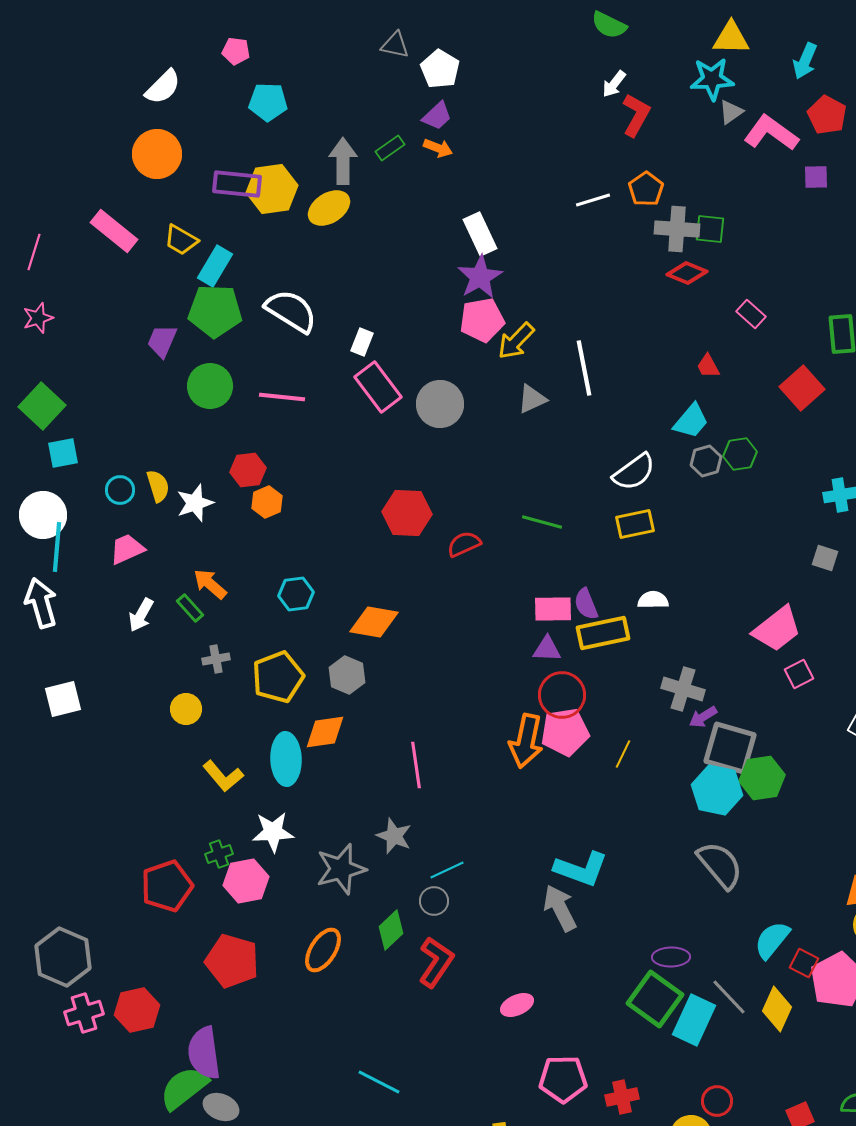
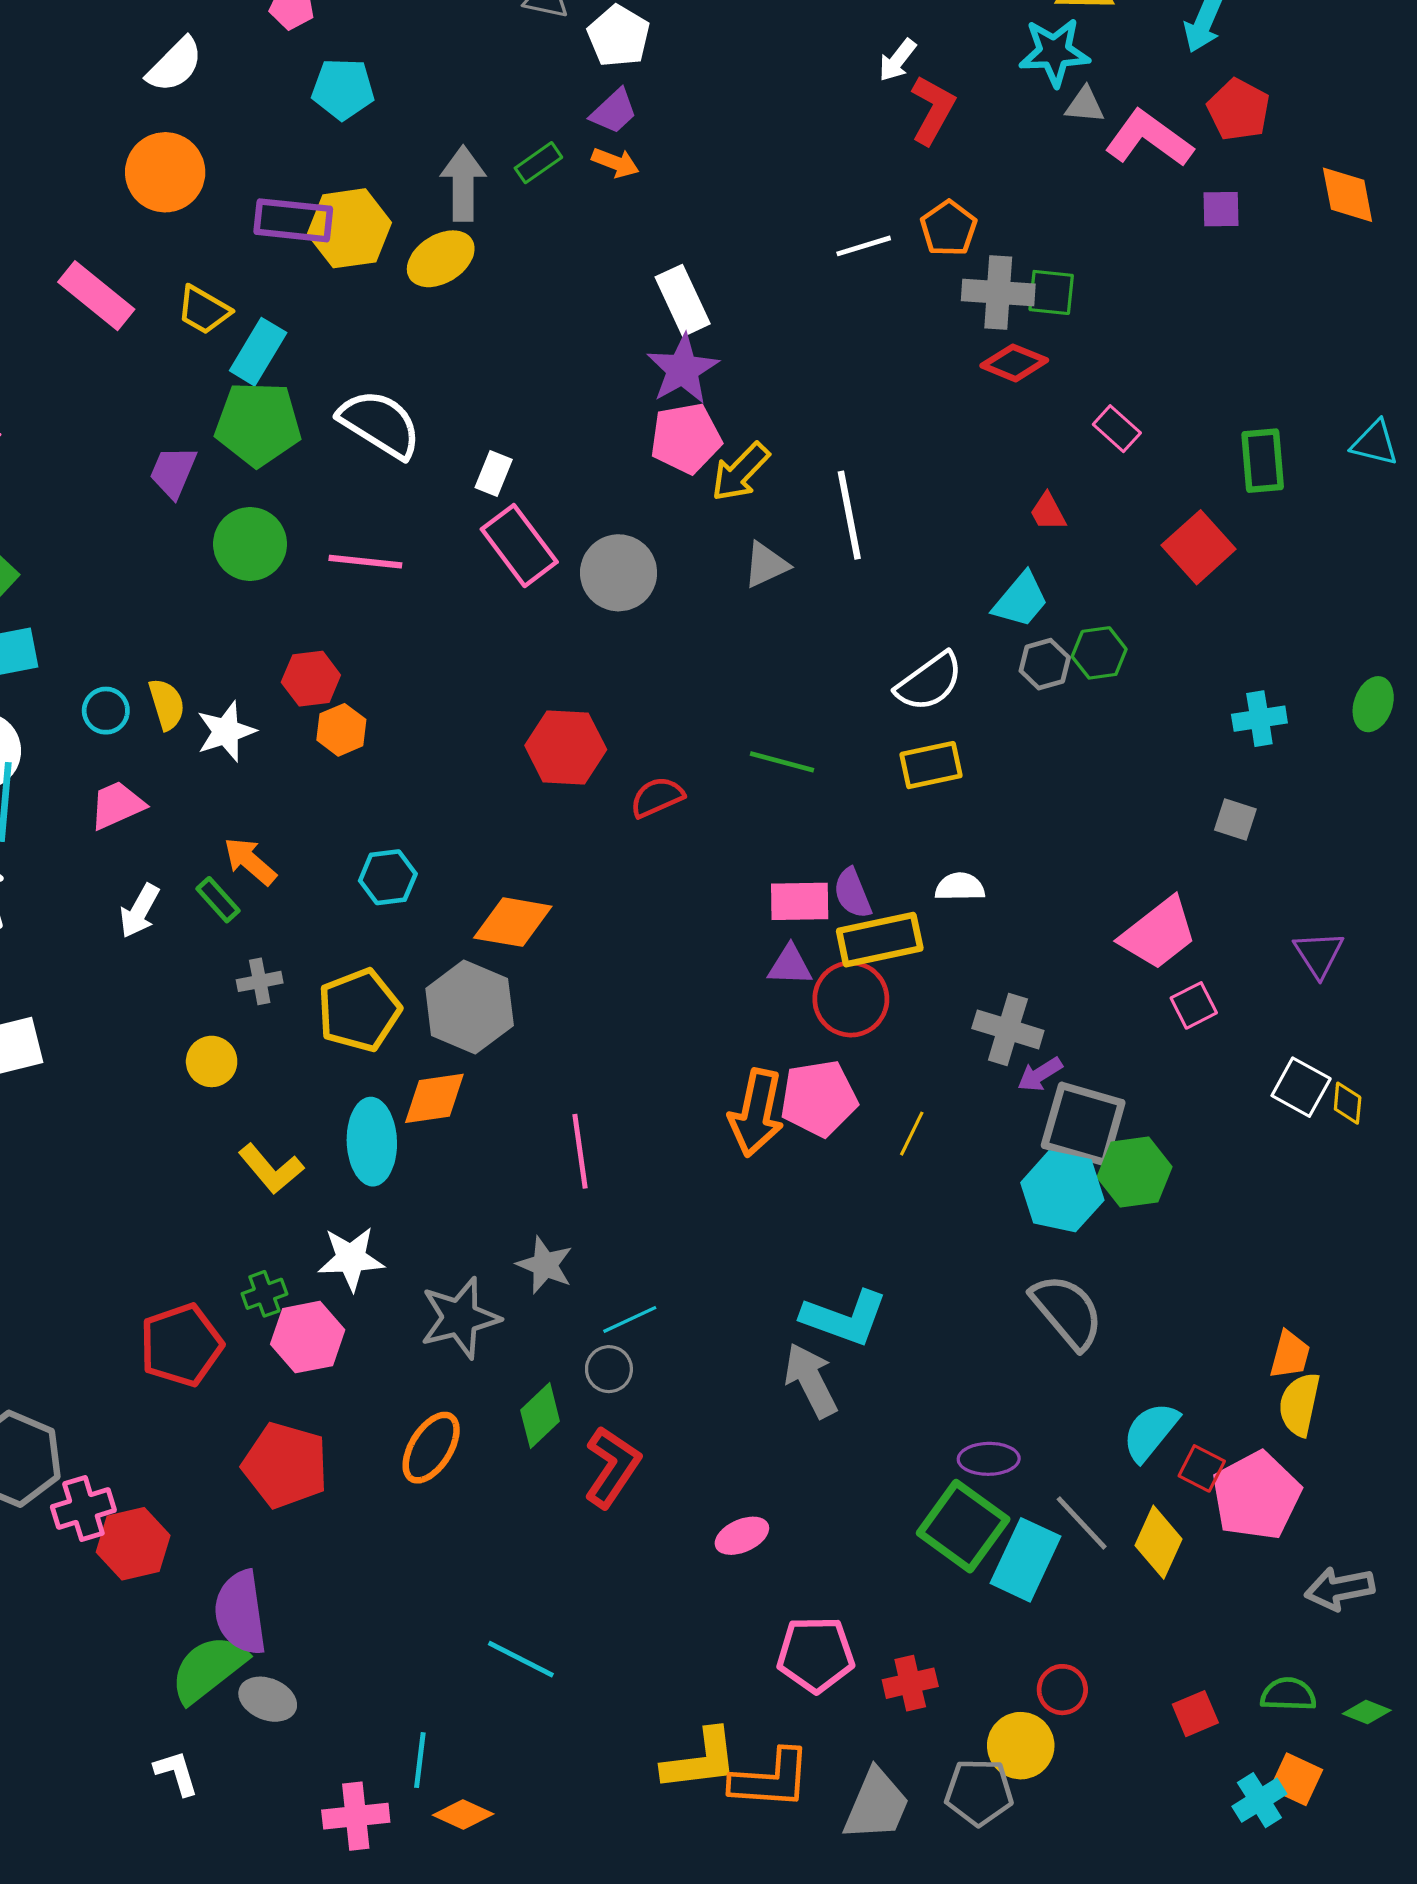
gray triangle: (731, 112) -> (1085, 105), turned 40
gray hexagon: (347, 675) -> (470, 1007), size x1.5
red circle: (562, 695) -> (851, 999), moved
pink cross: (84, 1013) -> (83, 1509), moved

